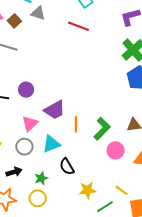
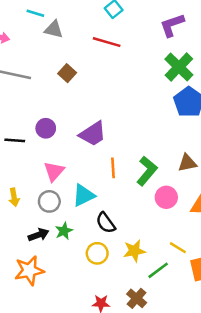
brown square: (14, 21) -> (67, 73), moved
purple trapezoid: (55, 110) -> (93, 134), moved
green star: (41, 178) -> (64, 231), moved
yellow circle: (38, 198) -> (97, 253), moved

